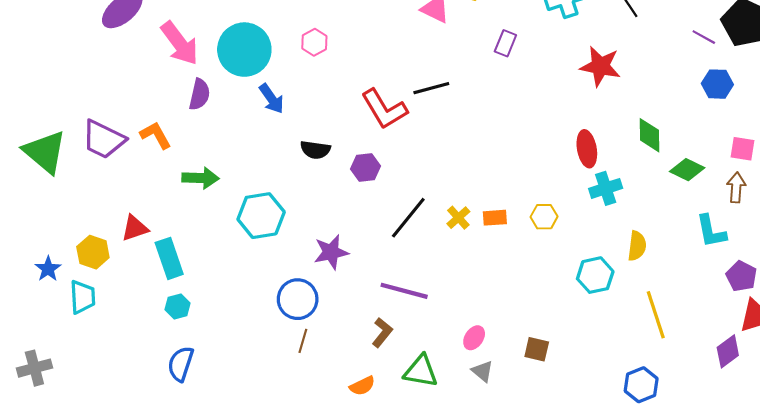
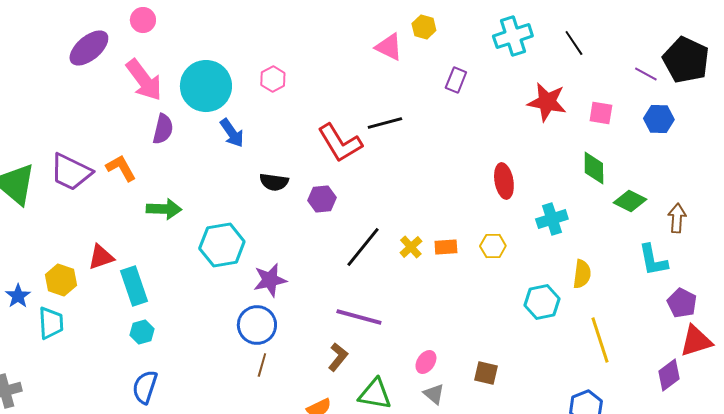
red ellipse: (587, 149) -> (504, 181), moved
pink square: (742, 149) -> (601, 113), moved
purple star: (331, 252) -> (270, 280), moved

